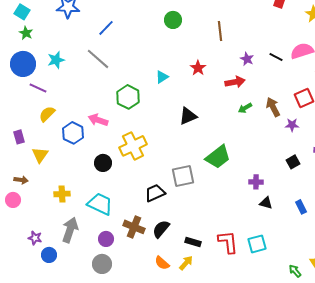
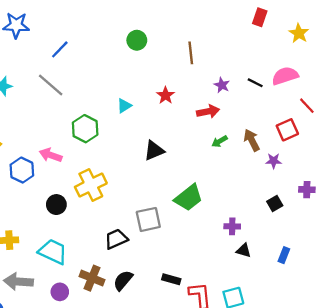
blue rectangle: (301, 207) -> (284, 255), turned 48
gray arrow: (70, 230) -> (18, 282), turned -105
black rectangle: (193, 242) -> (171, 279), moved

